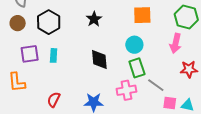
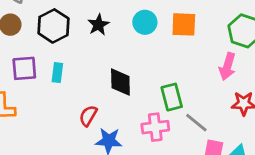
black star: (94, 19) -> (98, 25), moved
cyan circle: (134, 45) -> (145, 22), moved
red semicircle: (54, 100) -> (88, 116), moved

